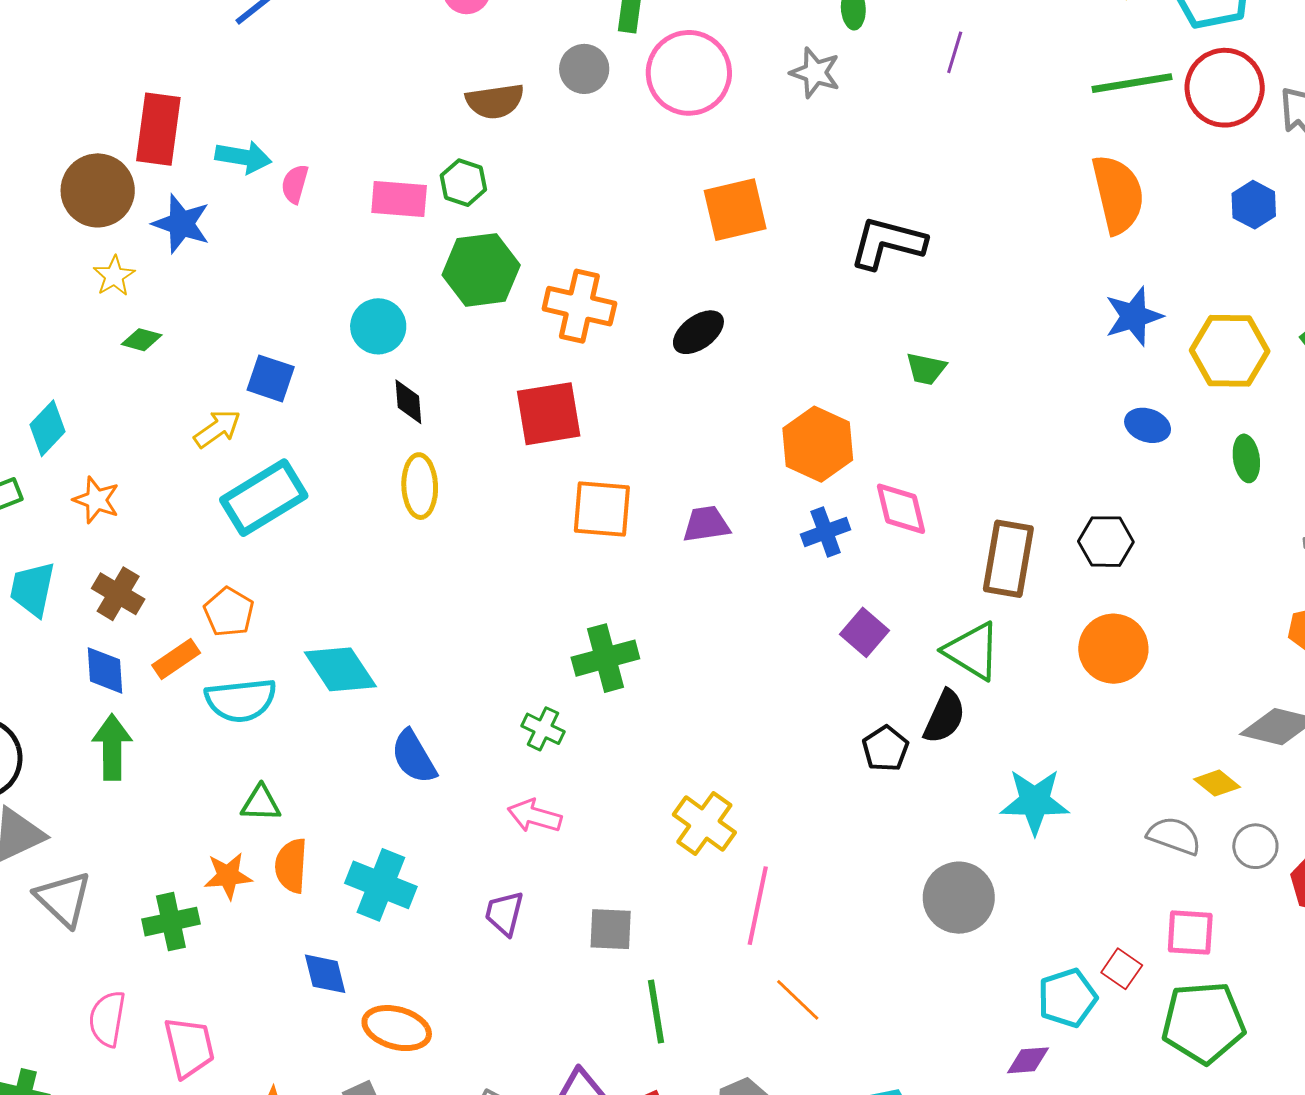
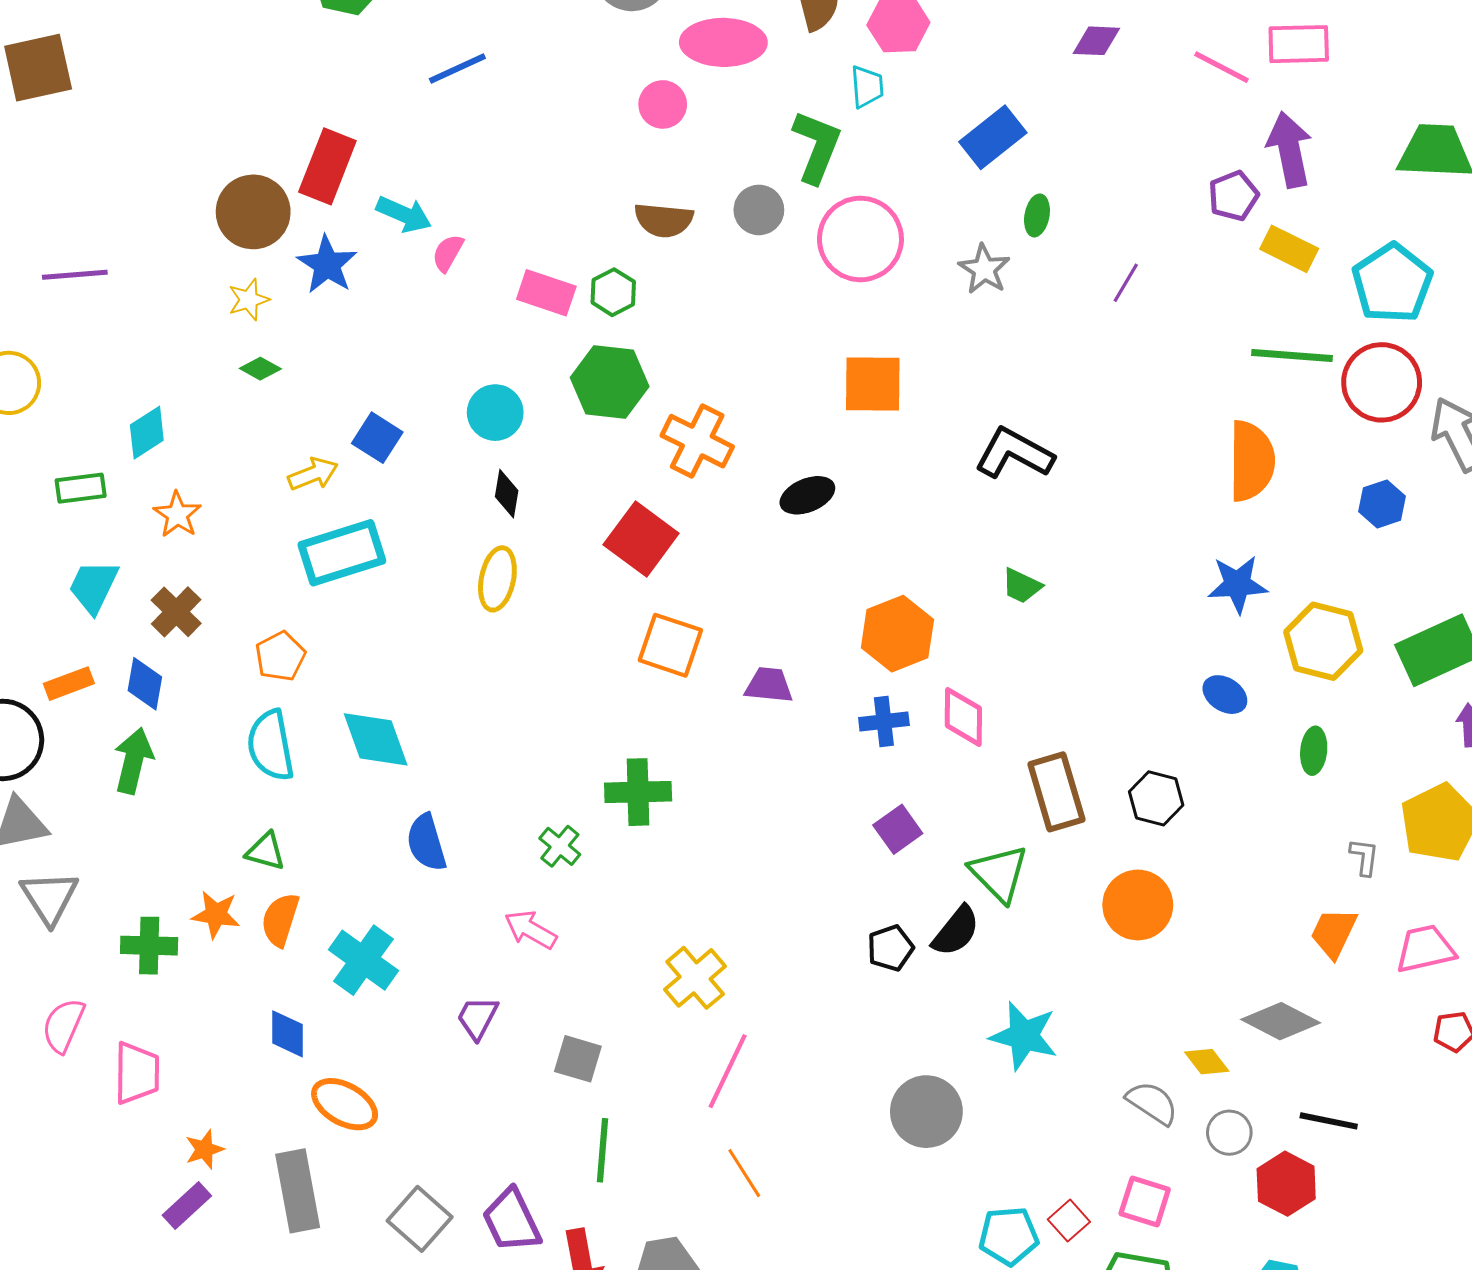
red square: (549, 414) -> (641, 539), turned 32
brown rectangle: (1008, 559) -> (1056, 792), turned -40
orange rectangle: (176, 659) -> (69, 684), moved
cyan semicircle: (241, 700) -> (271, 746), turned 72

